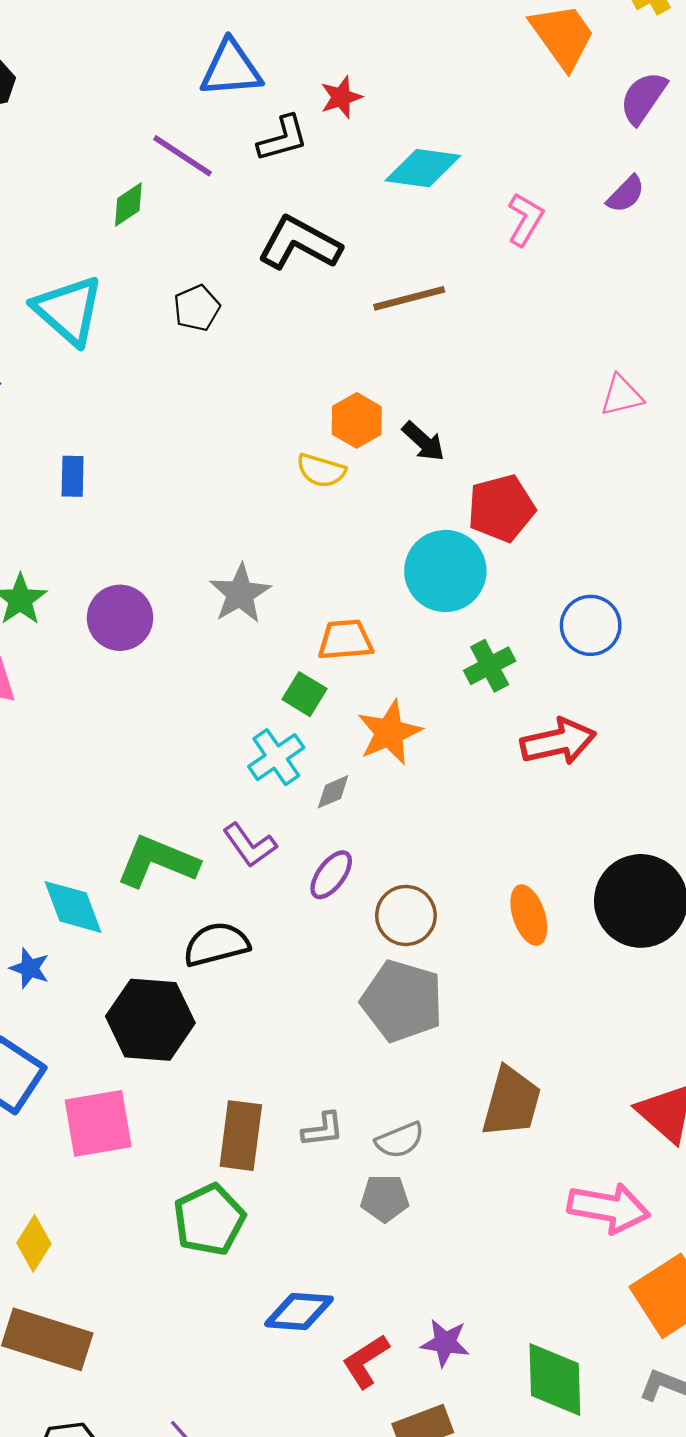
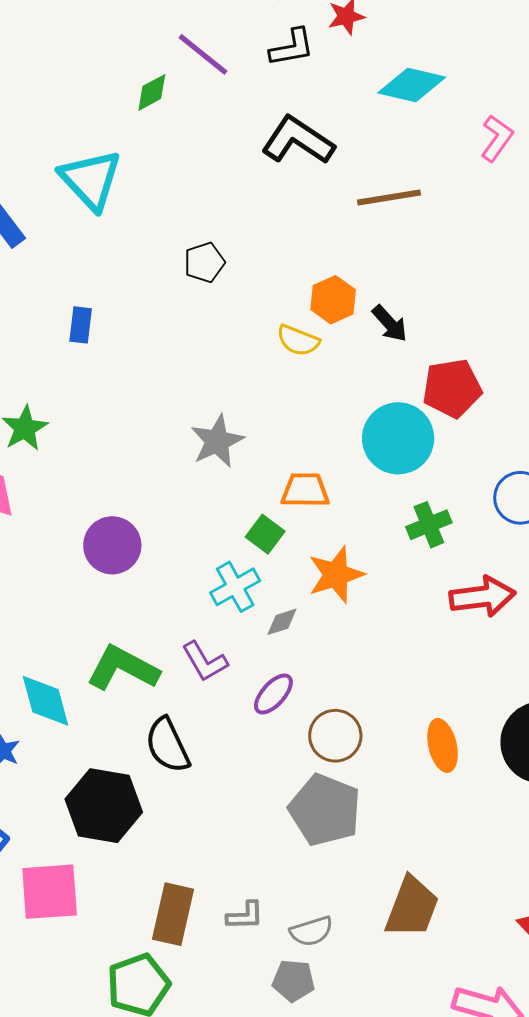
black pentagon: (197, 308) -> (204, 262), moved
purple circle: (120, 618) -> (112, 545), moved
black semicircle: (216, 944) -> (167, 745), turned -106

